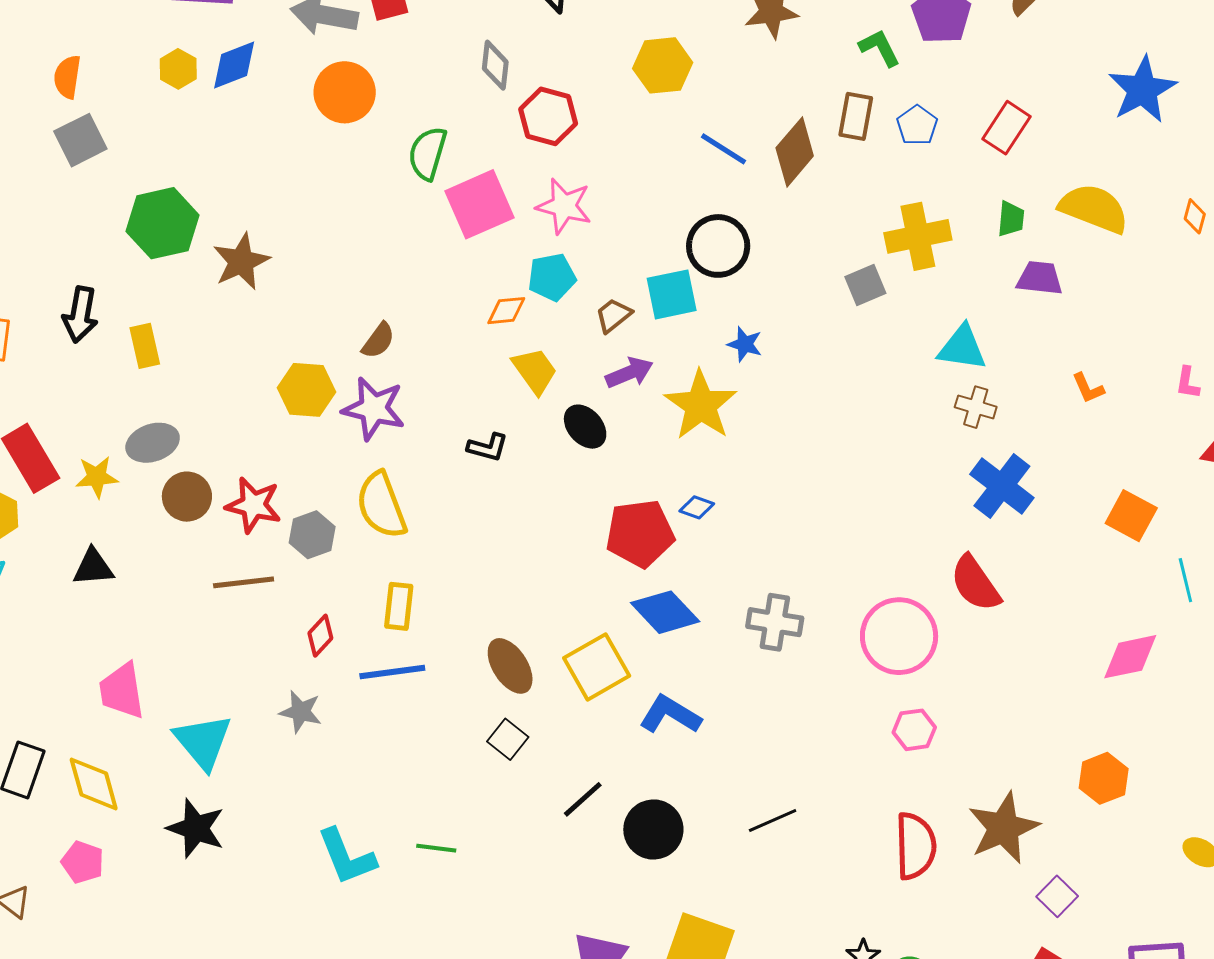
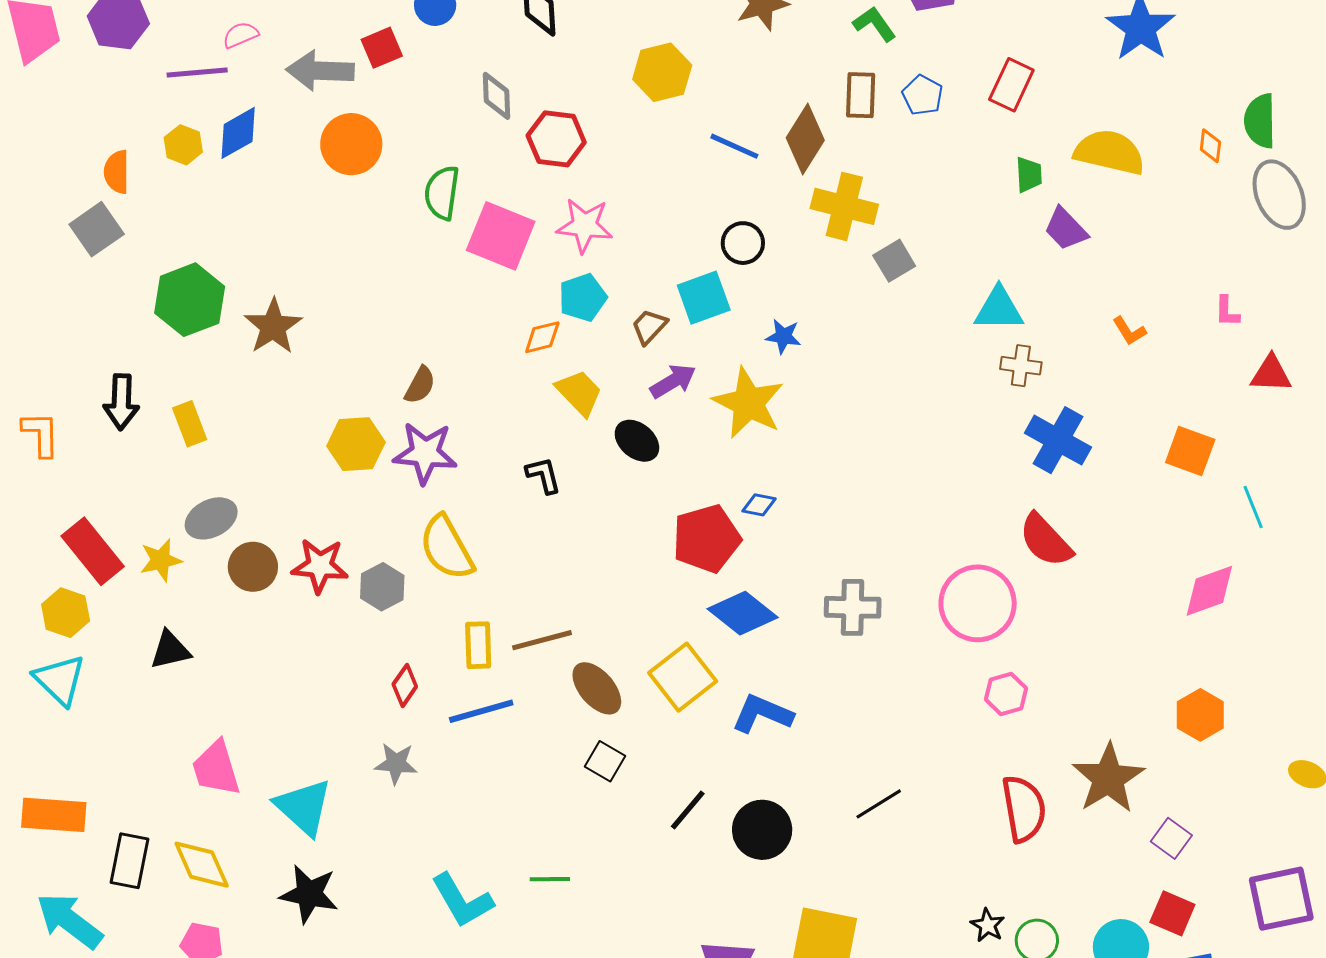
orange semicircle: (67, 77) -> (117, 172), moved
pink square: (479, 204) -> (501, 236), turned -36
yellow cross: (918, 236) -> (844, 206), moved, turned 34
black circle: (718, 246) -> (743, 243), size x0.7
purple trapezoid: (1040, 278) -> (1066, 229), turned -132
black L-shape: (488, 447) -> (543, 475), turned -111
brown line: (244, 582) -> (542, 640), moved

